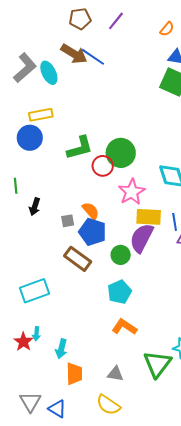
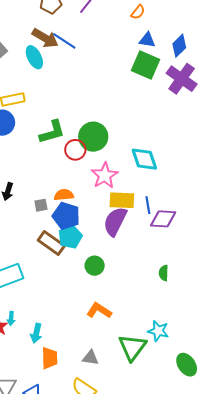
cyan ellipse: (49, 73) -> (34, 57), moved
orange semicircle: (91, 211) -> (64, 195), turned -54
green circle: (121, 255) -> (95, 266), moved
cyan pentagon: (119, 292) -> (70, 237), moved

